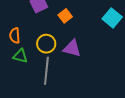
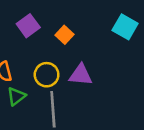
green triangle: (20, 56) -> (16, 96), turned -42

